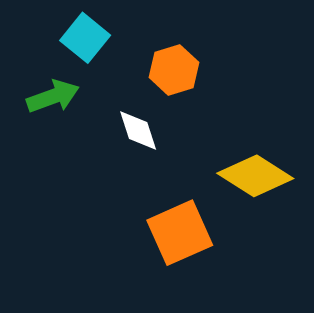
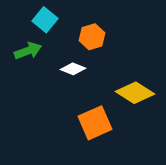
white diamond: (138, 131) -> (73, 69), turned -50

